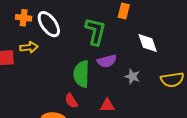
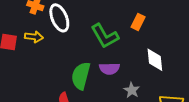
green L-shape: (95, 31) -> (105, 36), turned 124

